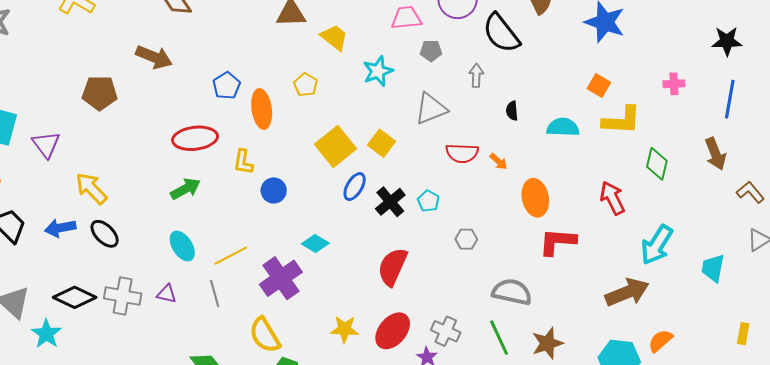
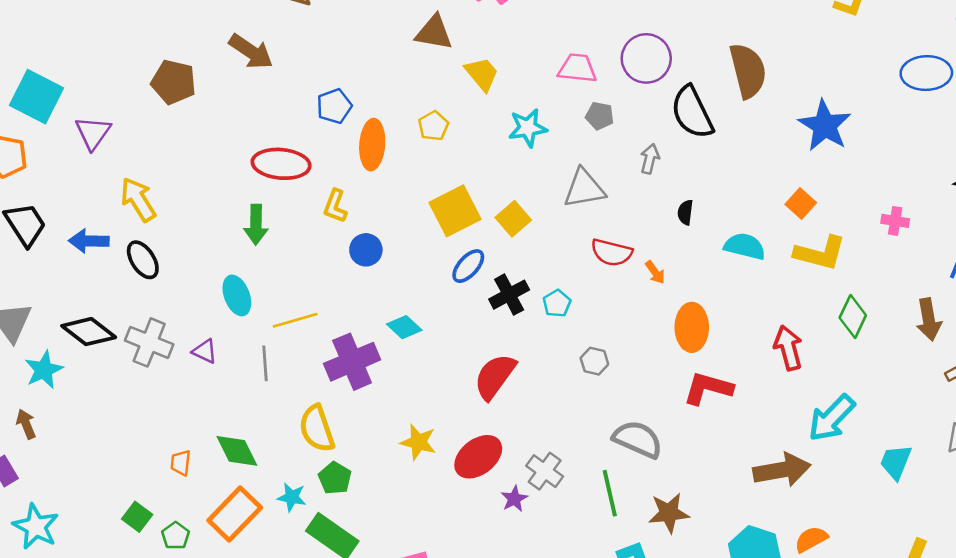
green arrow: (185, 189) -> (256, 225), turned 108

